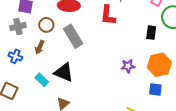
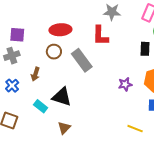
brown circle: (46, 25) -> (54, 52), moved
gray rectangle: (73, 36) -> (82, 60), moved
blue cross: (15, 56) -> (12, 86), turned 32

